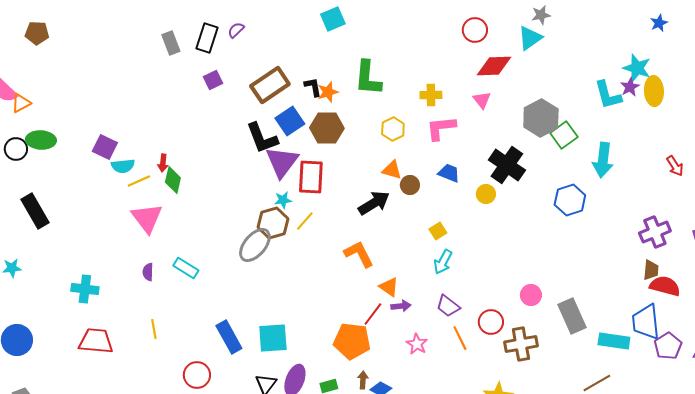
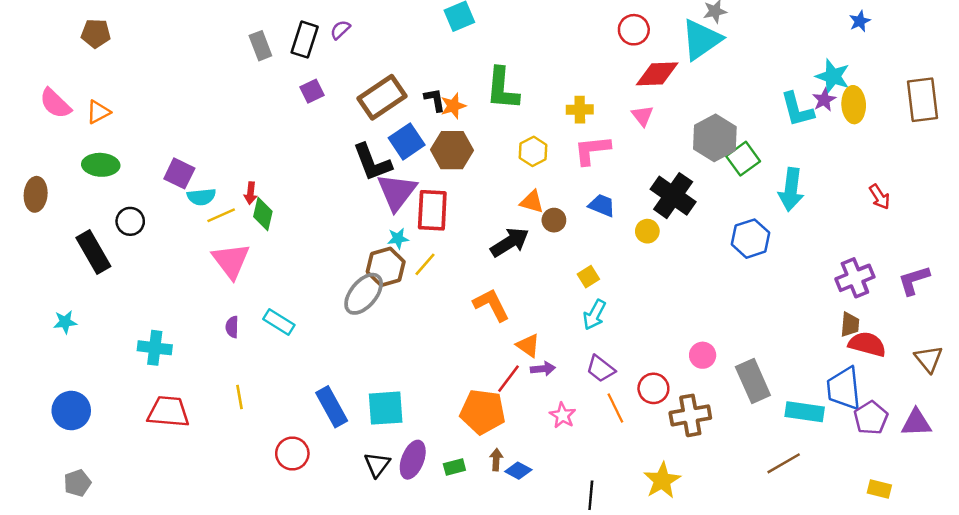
cyan triangle: (530, 38) -> (701, 40), size x1.4
orange triangle: (21, 103) -> (98, 112), moved
black circle: (16, 149) -> (130, 221), moved

